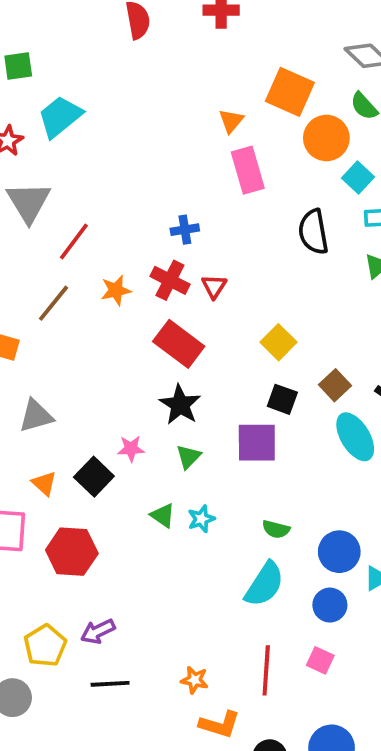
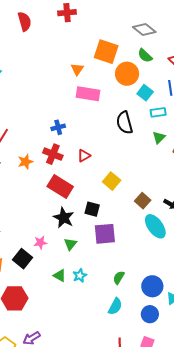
pink rectangle: (248, 170) -> (88, 94), turned -60
red triangle: (214, 286) -> (84, 156), moved, turned 32
black square: (282, 399) -> (92, 209), moved
green semicircle: (276, 529) -> (119, 278), turned 112
cyan semicircle: (264, 584) -> (115, 306), size x0.7

